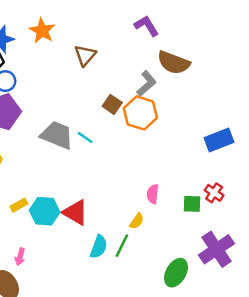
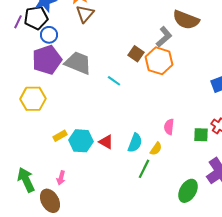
brown triangle: (85, 55) -> (85, 14), moved
gray trapezoid: (57, 135) -> (78, 63), moved
red triangle: (75, 212) -> (106, 142), size x0.7
cyan semicircle: (99, 247) -> (135, 143), moved

